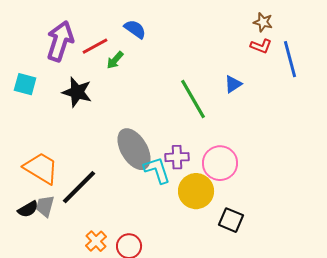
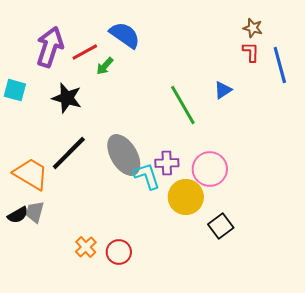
blue semicircle: (135, 29) -> (125, 35), size x1.4
red L-shape: (261, 46) -> (251, 52), turned -110
black line: (79, 187) -> (69, 153), moved
black square: (231, 220) -> (221, 226), turned 30

